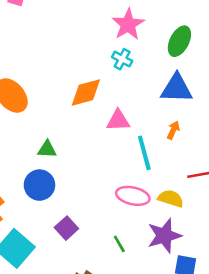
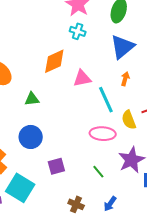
blue triangle: (177, 88) -> (122, 47), turned -32
green triangle: (47, 149) -> (32, 99), moved
yellow semicircle: (171, 198) -> (129, 120), moved, turned -120
purple square: (66, 228) -> (56, 166), turned 36

